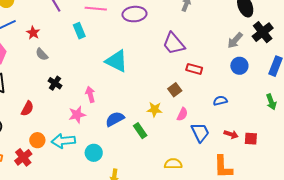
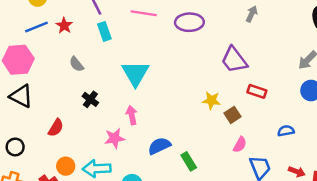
cyan rectangle: (79, 31) -> (104, 31), moved
red star: (33, 33) -> (64, 26), moved
cyan triangle: (116, 61) -> (135, 73), moved, turned 30
yellow star: (155, 110) -> (211, 100), moved

